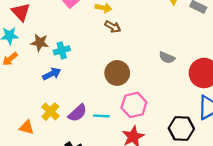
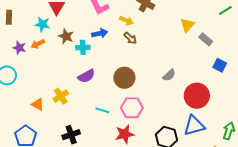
gray semicircle: (167, 58) -> (169, 75), turned -80
blue arrow: (52, 74) -> (100, 33), moved
purple semicircle: (78, 113) -> (86, 76), moved

